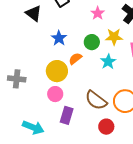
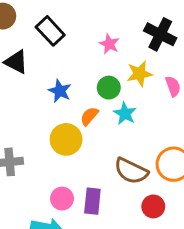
cyan star: (108, 62) -> (125, 113), moved
pink circle: (55, 94) -> (62, 199), moved

